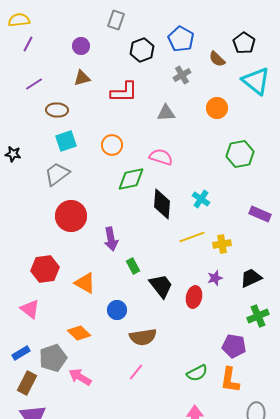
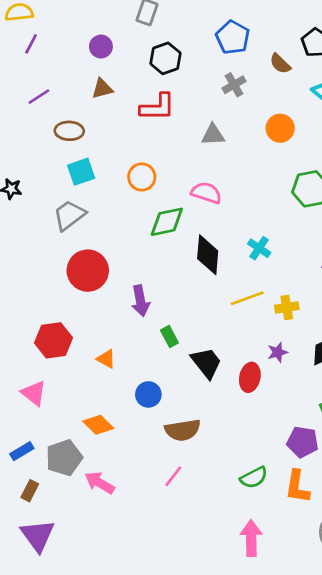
black hexagon: (142, 50) -> (165, 58), moved
orange triangle: (85, 283) -> (106, 359), size x0.7
brown rectangle: (27, 383) -> (30, 491), size x0.7

